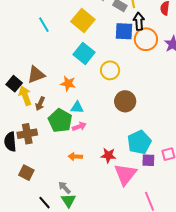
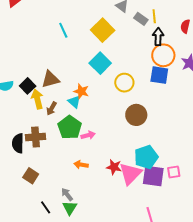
blue square: (124, 31) -> (159, 75), moved
cyan triangle: (77, 107) -> (74, 102), moved, turned 32
purple square: (148, 160) -> (153, 176), size x1.6
pink triangle: (125, 174) -> (130, 174), moved

